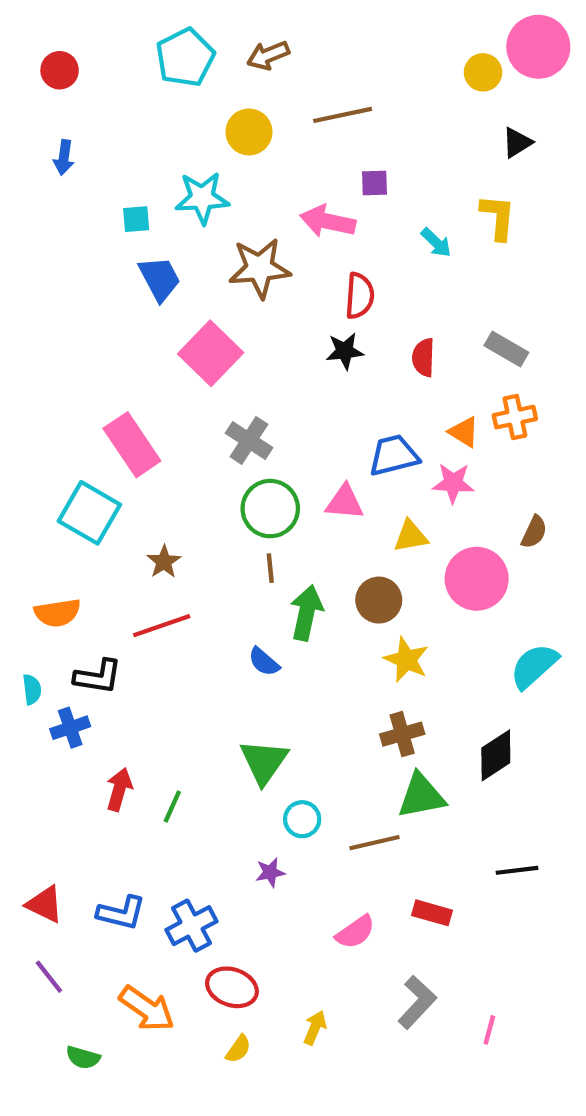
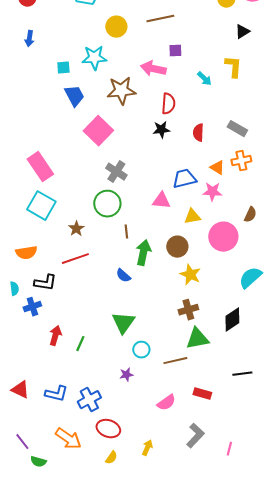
pink rectangle: (132, 445) -> (40, 167), moved
green circle: (270, 509) -> (107, 204), moved
purple line: (49, 977) -> (22, 442), moved

